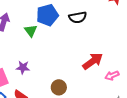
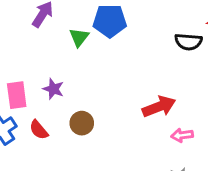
black semicircle: (78, 17) -> (188, 42), moved
brown circle: (59, 87) -> (82, 123), moved

